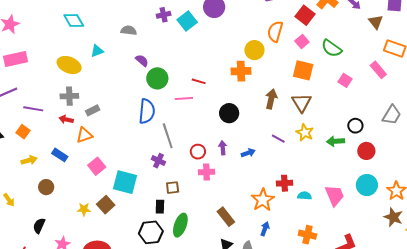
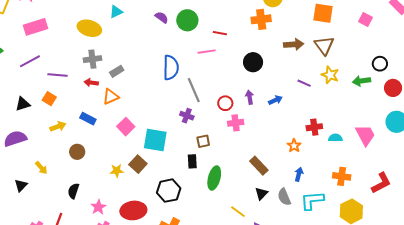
green circle: (157, 78) -> (187, 20), moved
brown arrow: (271, 99) -> (294, 44), turned 78
orange star: (263, 200) -> (294, 146), size x0.6
black hexagon: (151, 232) -> (169, 191), moved

